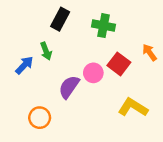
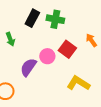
black rectangle: (60, 19) -> (32, 18), moved

